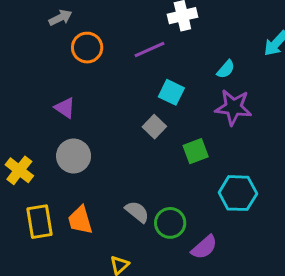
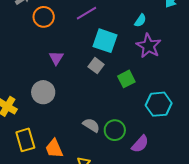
cyan square: (171, 92) -> (105, 41), size x1.4
purple star: (233, 107) -> (149, 46), turned 30
purple triangle: (65, 108) -> (56, 58), moved, turned 35
orange trapezoid: (80, 220) -> (54, 148), moved

